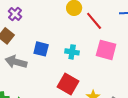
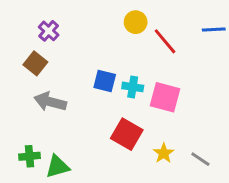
blue square: (41, 49) -> (105, 81), moved
pink square: (106, 50) -> (165, 97), moved

